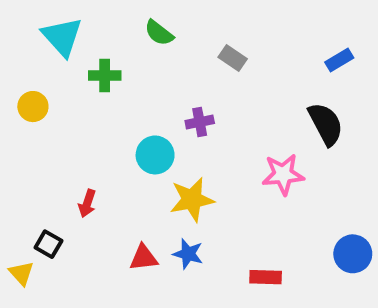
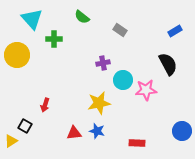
yellow circle: (33, 107) -> (17, 55), size x1.6
cyan circle: (155, 155) -> (123, 80), moved
yellow triangle: (21, 273) -> (11, 141), turned 40

